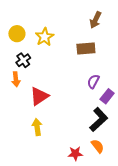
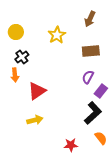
yellow star: (45, 37) -> (57, 35), moved
brown rectangle: (86, 49) -> (91, 51), moved
yellow arrow: (37, 127) -> (35, 120), turned 84
orange semicircle: (98, 146) -> (101, 138), moved

